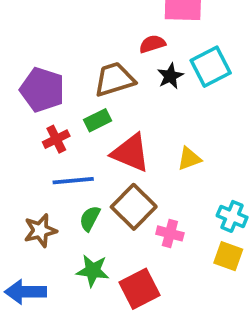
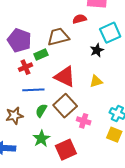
black star: (170, 76) -> (97, 50), moved
green rectangle: (98, 120) -> (41, 55), moved
green star: (93, 271) -> (41, 139), turned 30

